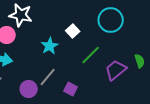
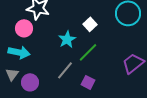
green line: (91, 55) -> (88, 52), moved
purple circle: (29, 89) -> (30, 82), moved

